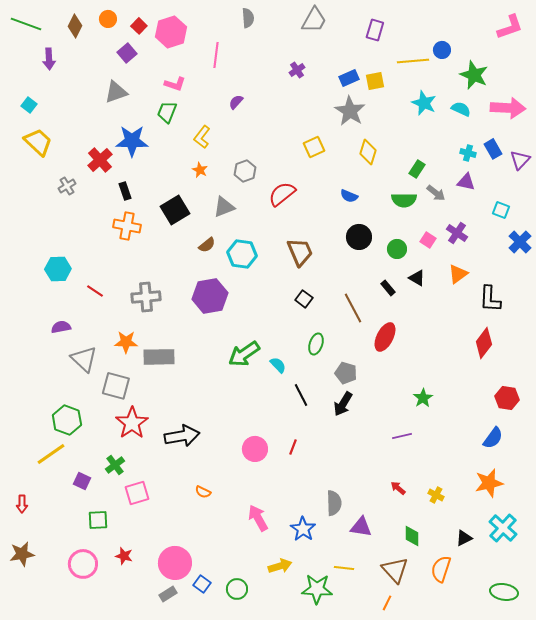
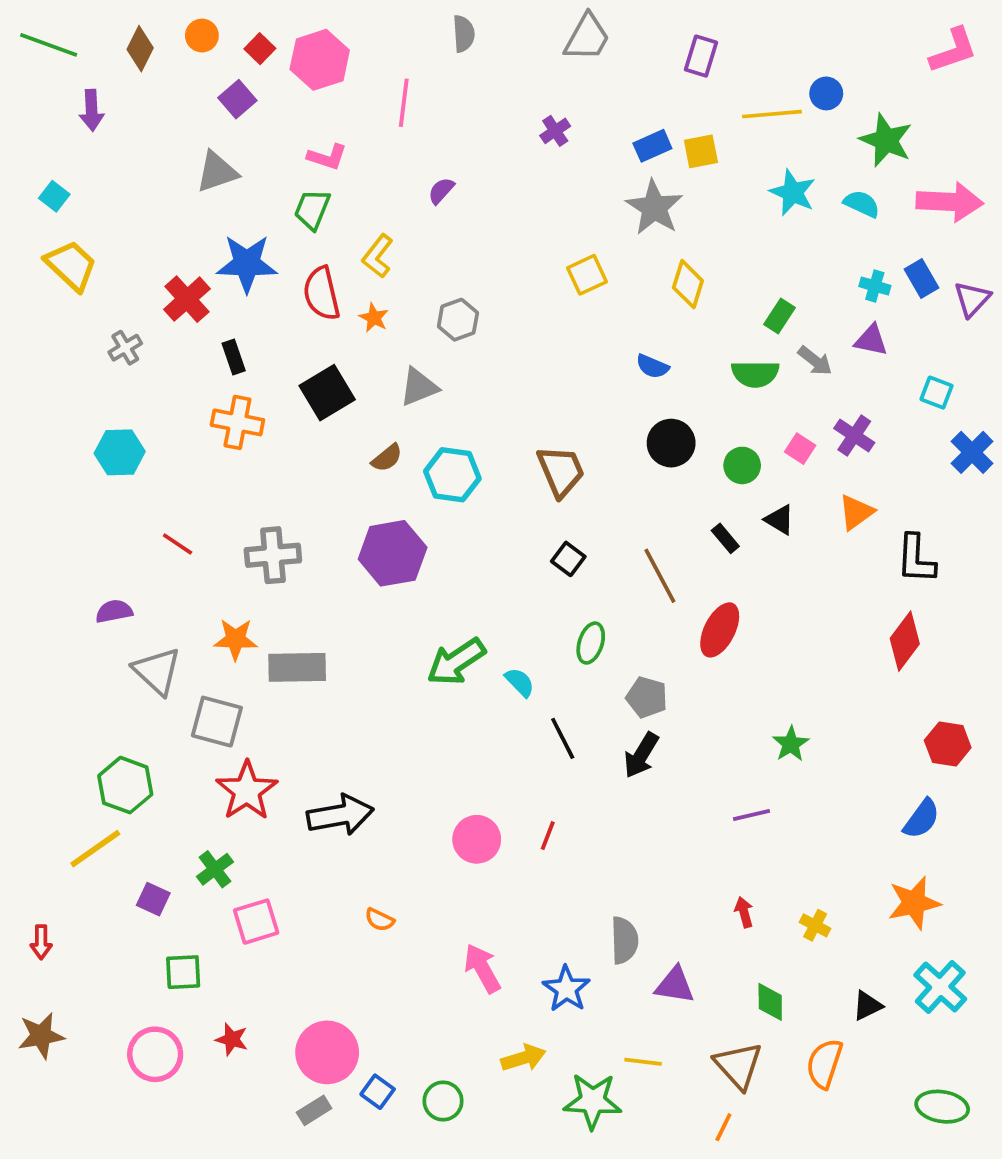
red semicircle: (282, 194) -> (322, 293), moved, turned -64
cyan hexagon: (58, 269) -> (120, 452), moved
red arrow: (398, 488) -> (744, 912), turned 35

